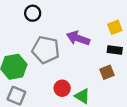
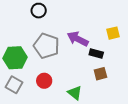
black rectangle: (115, 50) -> (96, 54), moved
red circle: (62, 88) -> (44, 81), moved

